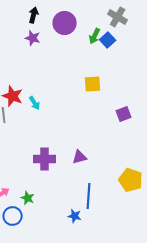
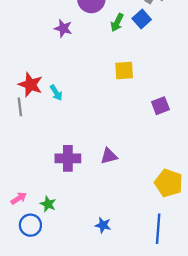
green arrow: (95, 36) -> (117, 23), moved
purple star: (33, 38) -> (63, 28), moved
blue line: (89, 196) -> (158, 229), moved

